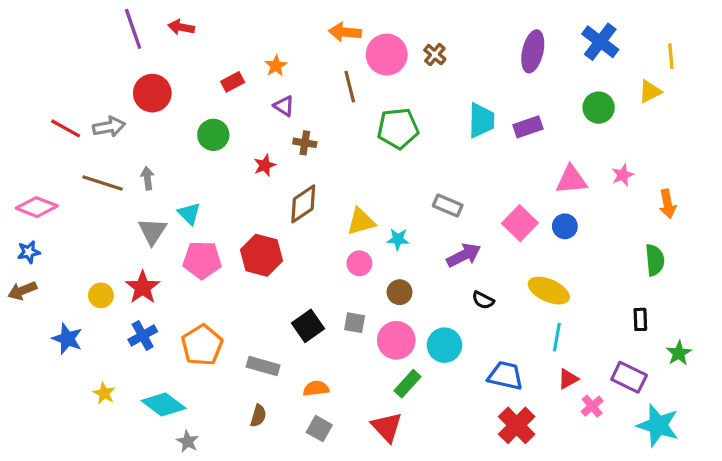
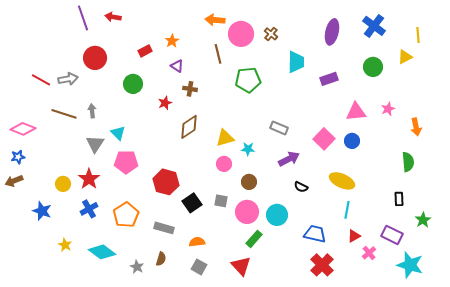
cyan trapezoid: (481, 120) -> (296, 62), moved
red hexagon: (261, 255) -> (166, 182), moved
gray star: (188, 441) -> (137, 267), moved

